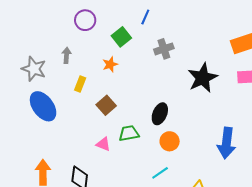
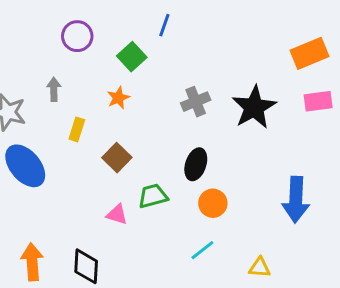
gray cross: (164, 49) -> (196, 102), moved

